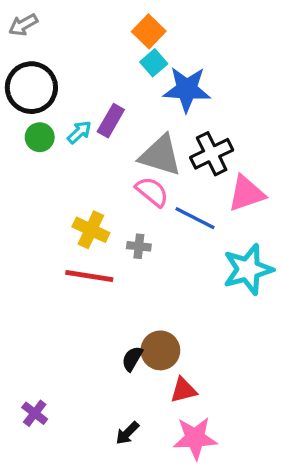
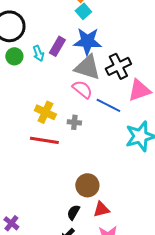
blue star: (187, 89) -> (87, 41), moved
cyan arrow: (79, 132) -> (38, 53), turned 112
black semicircle: (132, 359) -> (73, 212), moved

